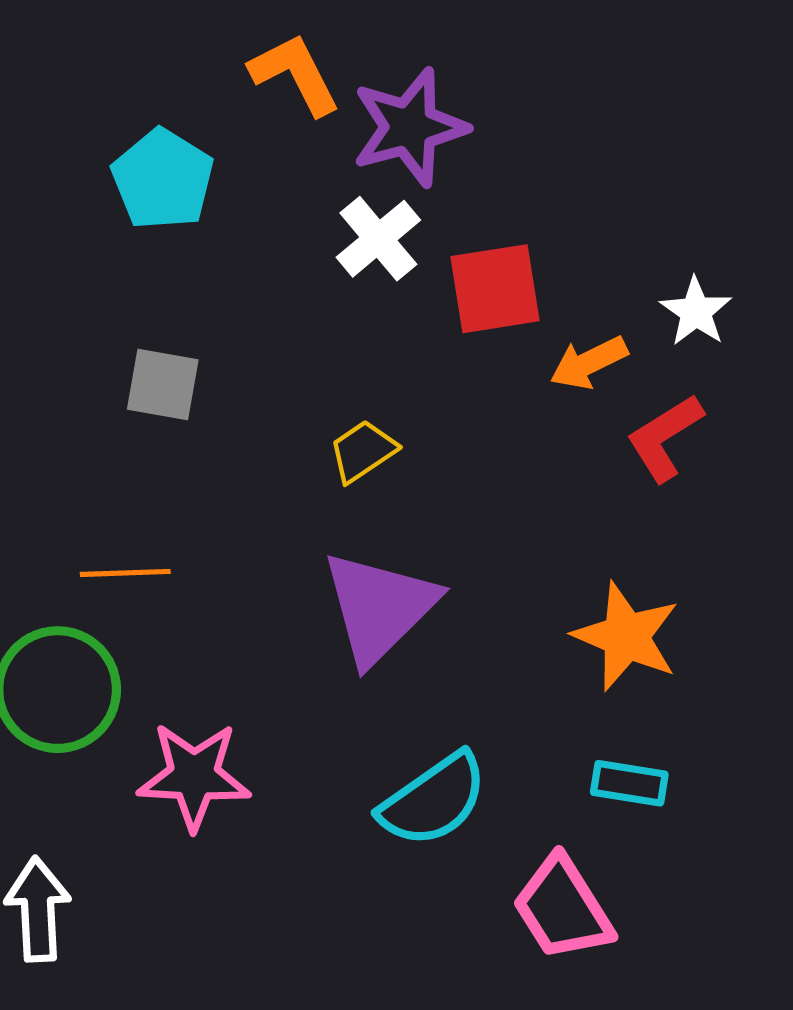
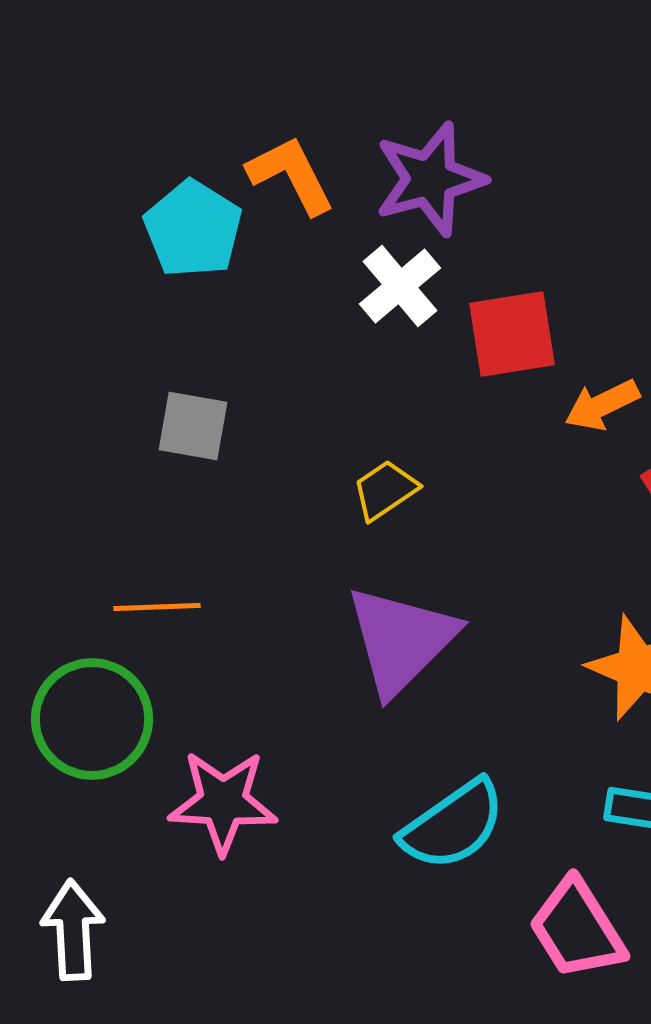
orange L-shape: (295, 74) -> (291, 175), moved

